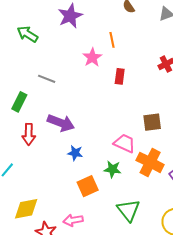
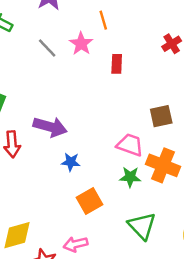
gray line: (47, 79) -> (47, 48), moved, turned 30
green star: (112, 169) -> (130, 177), moved

